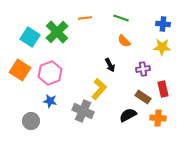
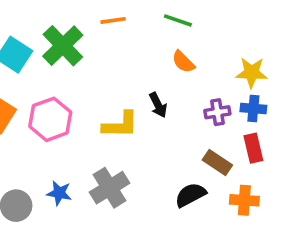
blue cross: (163, 24) -> (253, 109), moved
yellow L-shape: (99, 89) -> (120, 125), moved, turned 50
blue star: (50, 101) -> (59, 193), moved
gray cross: (83, 111) -> (110, 188), turned 35

